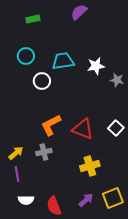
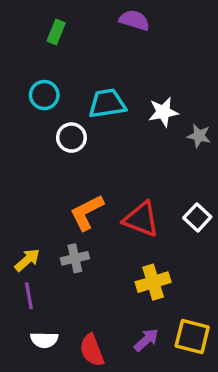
purple semicircle: (79, 12) -> (134, 20), turned 60
green rectangle: (33, 19) -> (56, 32), turned -56
yellow square: (113, 198) -> (192, 337), turned 35

